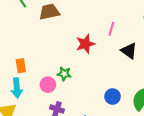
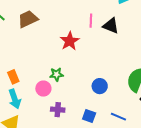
black triangle: (129, 51) -> (111, 26), moved
blue circle: (113, 97) -> (100, 86), moved

